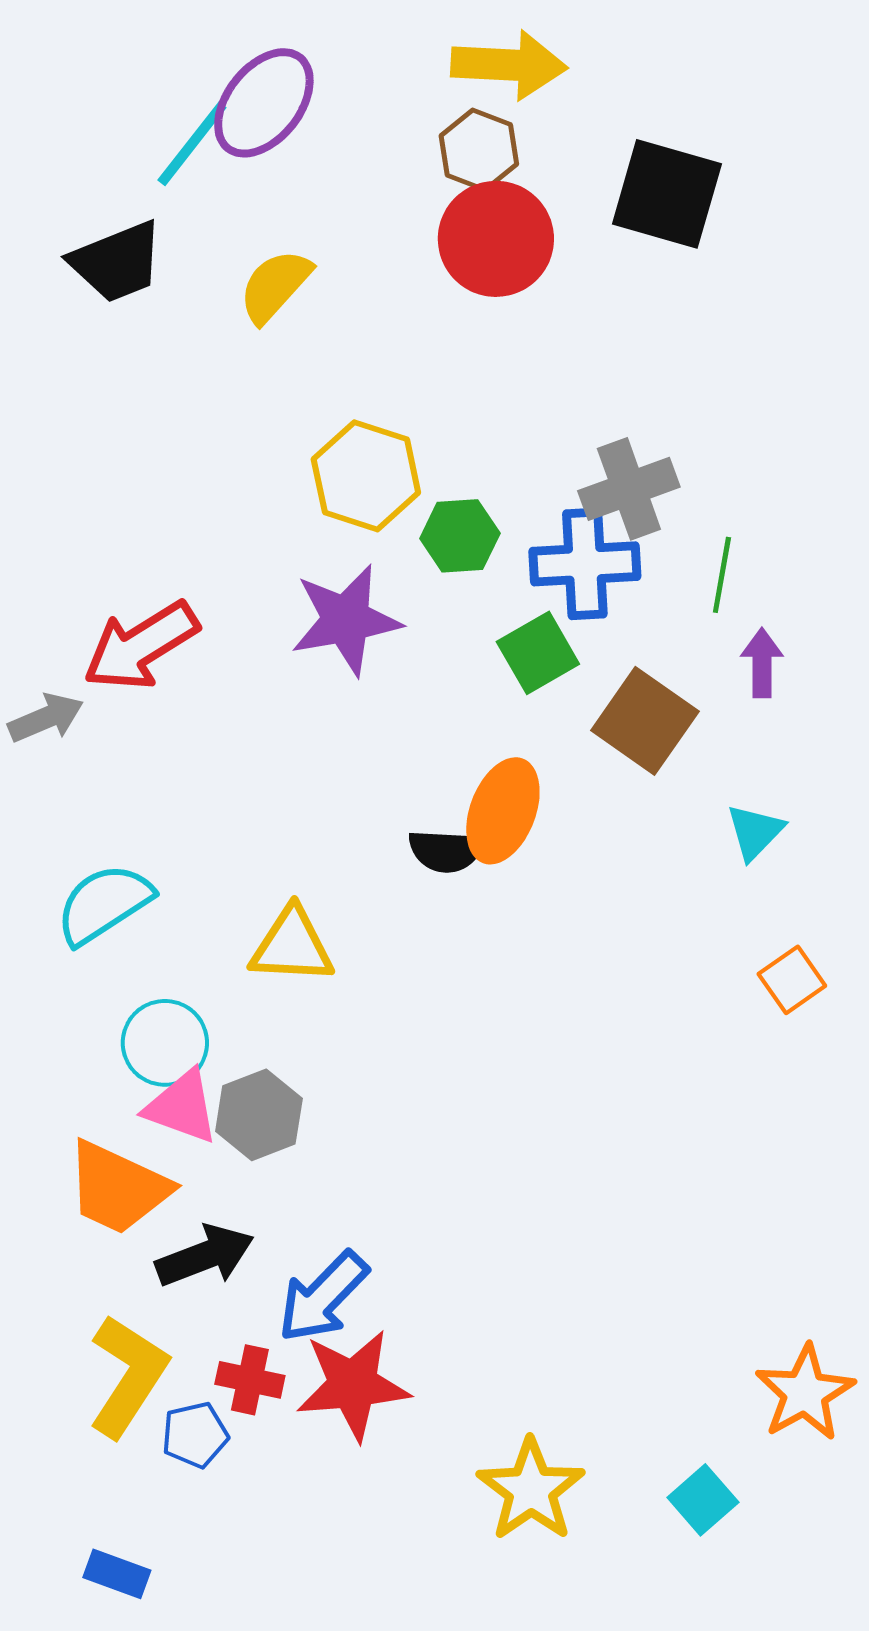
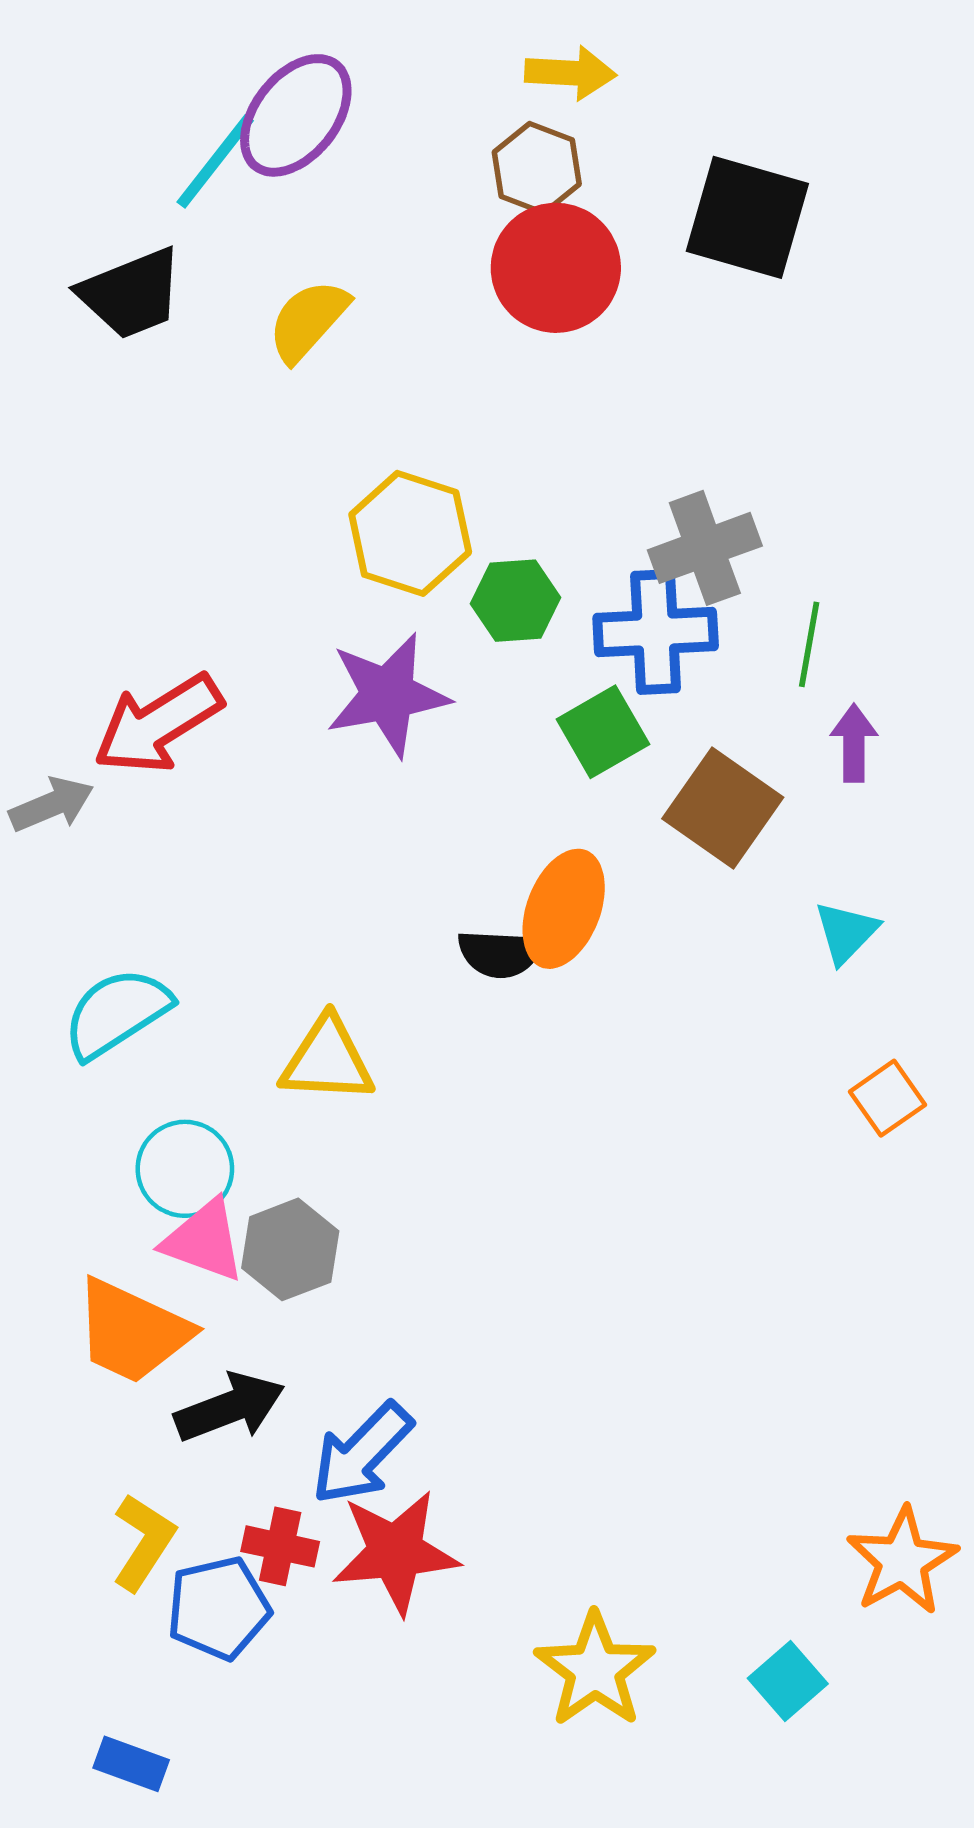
yellow arrow: (509, 65) -> (570, 73), size x0.7
yellow L-shape: (128, 1376) -> (143, 1542), size x0.7
blue pentagon: (195, 1435) -> (219, 1608), size x1.4

